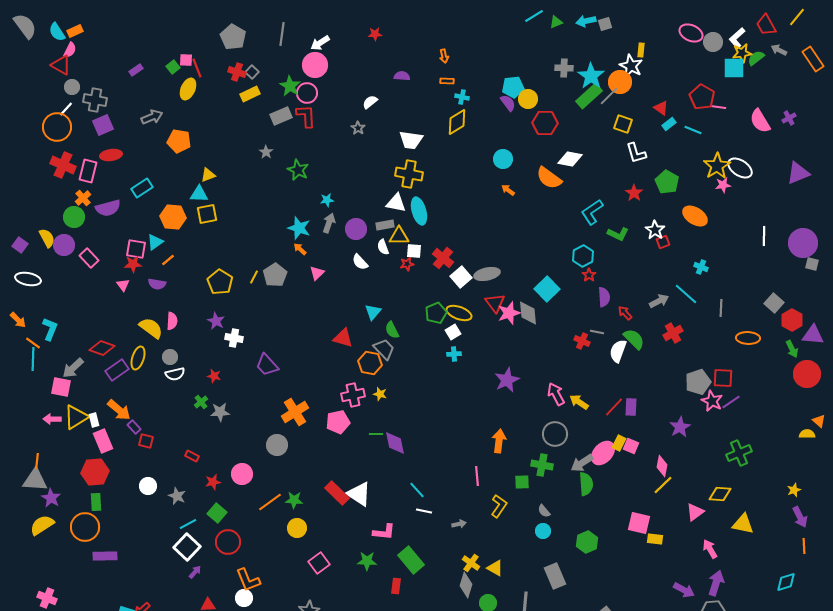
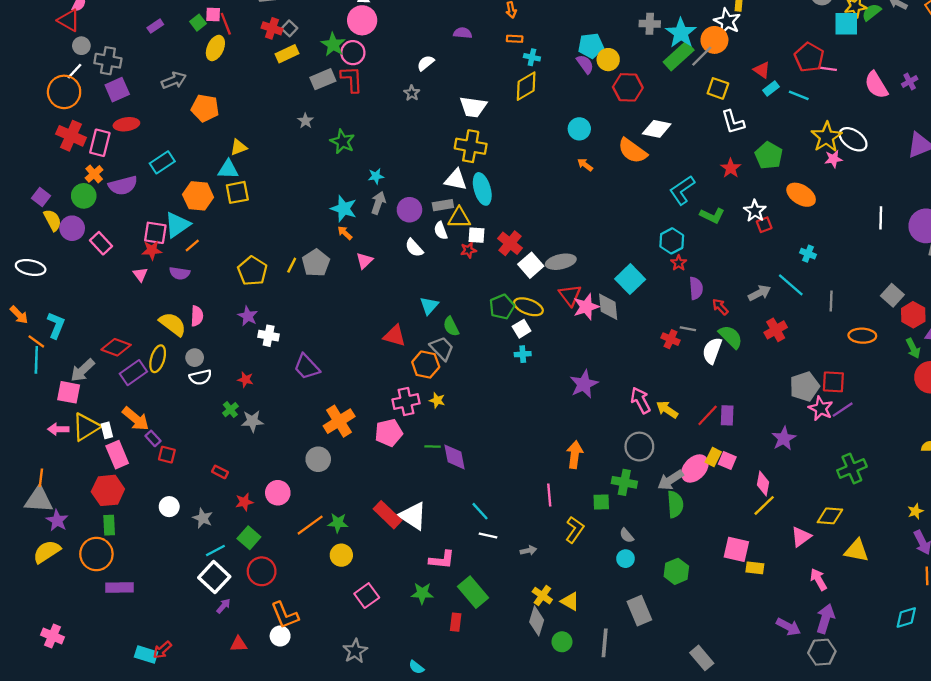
cyan triangle: (155, 242) -> (177, 225), size x1.4
purple square: (20, 245) -> (41, 197), moved

